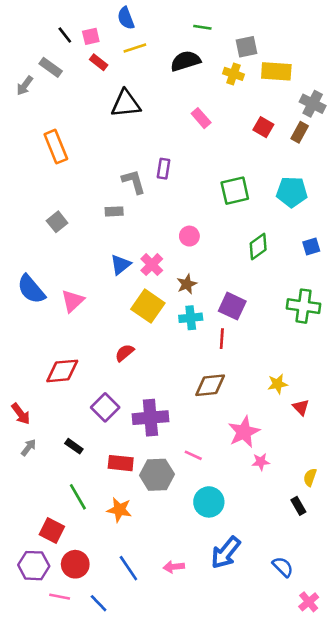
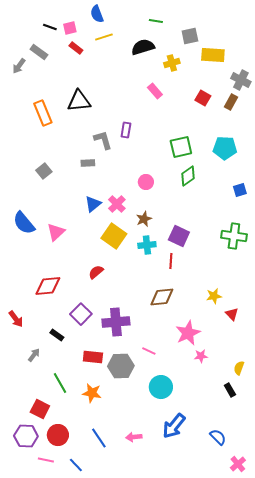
black line: (65, 35) -> (50, 27), turned -32
yellow cross: (233, 74) -> (172, 63), moved, turned -35
black triangle: (126, 104) -> (79, 101), moved
green diamond: (258, 246) -> (188, 176), moved
black rectangle: (74, 446) -> (57, 335), moved
gray arrow: (29, 447) -> (34, 355), moved

